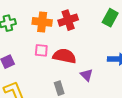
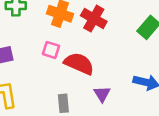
red cross: (68, 20) -> (94, 19), turned 36

